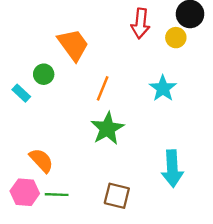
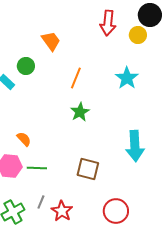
orange trapezoid: (73, 45) -> (51, 41), size x0.7
green star: (107, 128) -> (80, 112), size x0.7
orange semicircle: (41, 160) -> (24, 139), size x0.7

